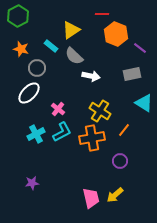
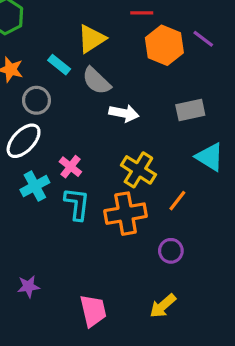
purple line: (140, 48) -> (203, 39), moved
cyan L-shape: (62, 132) -> (77, 204), turned -55
cyan cross: (36, 134) -> (35, 186), moved
pink trapezoid: (91, 198) -> (93, 311), moved

